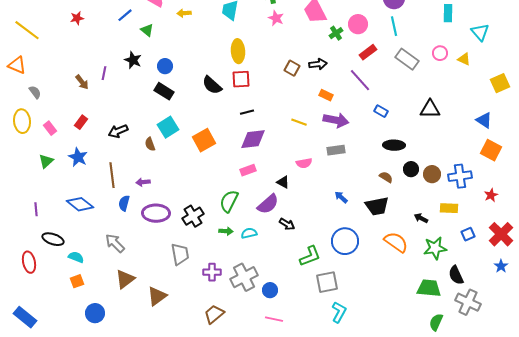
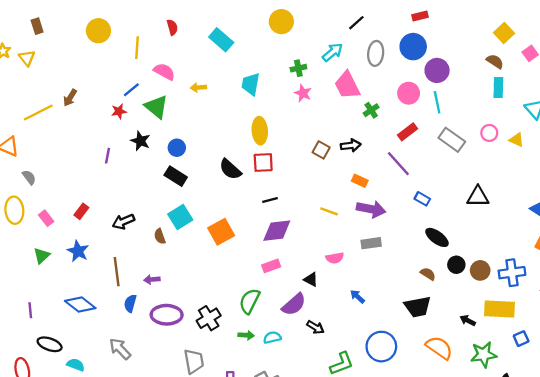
red star: (77, 18) -> (119, 111), moved
pink circle: (358, 24) -> (409, 93), moved
yellow line: (27, 30) -> (38, 112), moved, turned -64
green triangle: (147, 30) -> (156, 107), size x1.6
brown arrow: (82, 82) -> (70, 98), moved, turned 70
black ellipse: (394, 145) -> (437, 237), turned 35
blue arrow: (341, 197) -> (357, 297), moved
yellow rectangle: (449, 208) -> (500, 309), size x1.5

